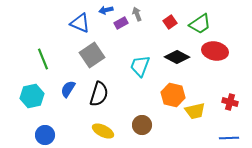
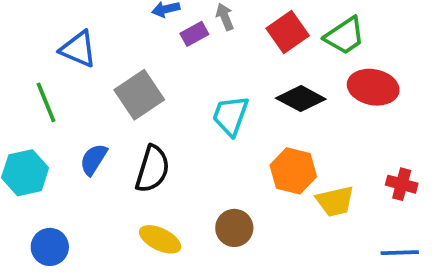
red square: (170, 22) -> (288, 32), size x1.5
blue triangle: (80, 23) -> (78, 49), moved

